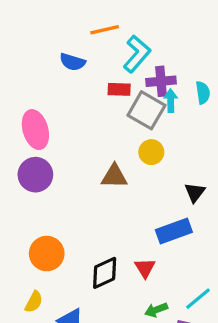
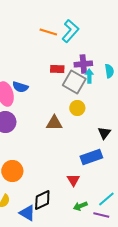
orange line: (105, 30) -> (48, 32), turned 30
cyan L-shape: (137, 54) -> (70, 31), moved
blue semicircle: (72, 62) -> (20, 87), moved
black diamond: (105, 273) -> (42, 200), moved

